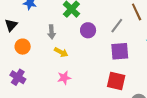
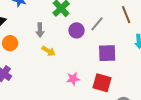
gray line: (117, 26) -> (97, 24), moved
pink star: (64, 78) -> (73, 79), moved

